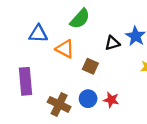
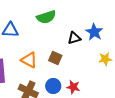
green semicircle: (80, 19) -> (46, 17), turned 30
orange triangle: (65, 49) -> (29, 60), moved

